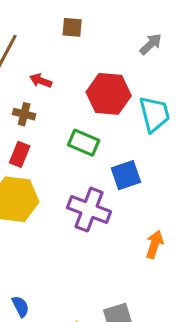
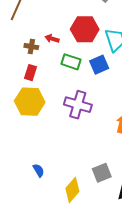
red arrow: (41, 81) -> (52, 39), moved
blue square: (126, 175) -> (99, 65), moved

